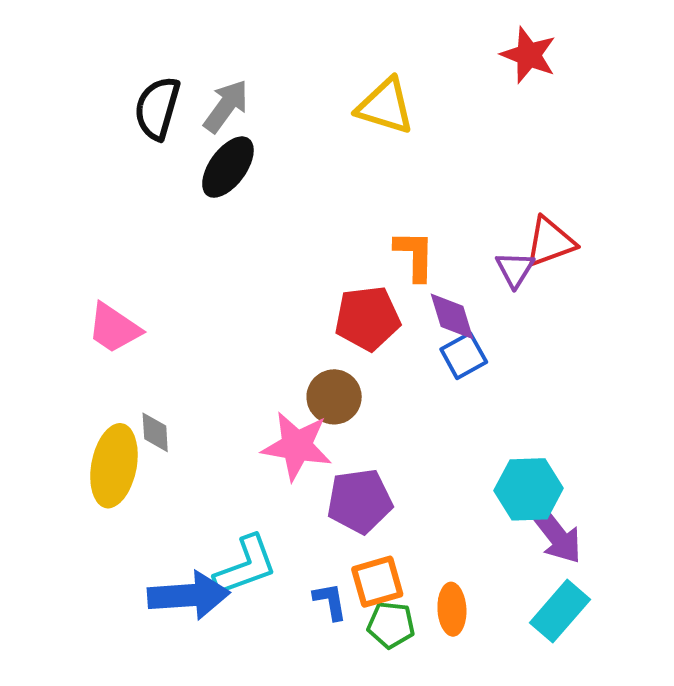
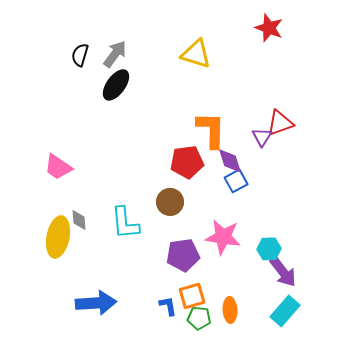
black semicircle: (157, 108) -> (80, 55), size x0.7
orange L-shape: (415, 255) -> (211, 130), size x1.4
pink star: (297, 446) -> (223, 237), moved
cyan hexagon: (529, 489) -> (269, 249), size x0.7
cyan L-shape: (246, 566) -> (125, 223), moved, turned 105

